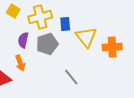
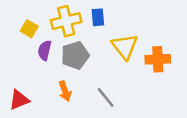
yellow square: (13, 11) -> (29, 29), moved
blue rectangle: (65, 24) -> (98, 17), moved
orange arrow: (20, 63) -> (65, 91), moved

